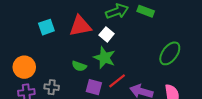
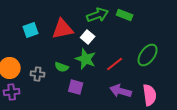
red line: (117, 81) -> (115, 64), moved
gray cross: (52, 87) -> (38, 74), moved

